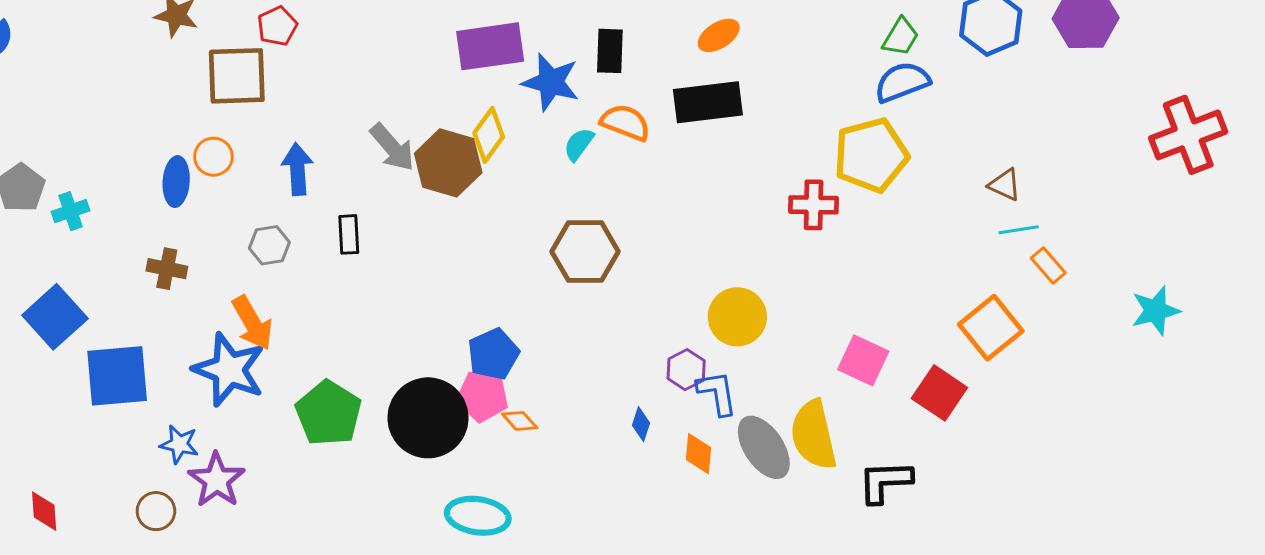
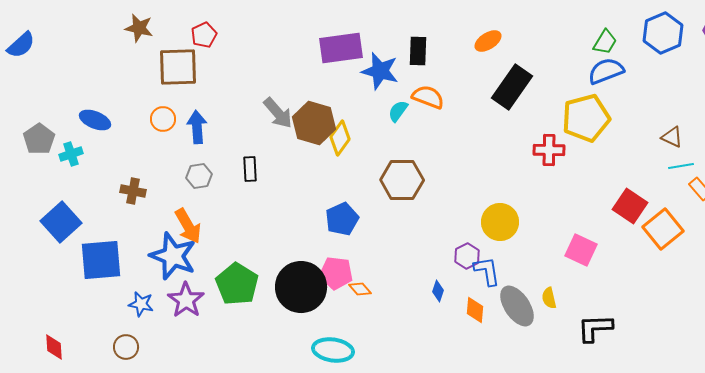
black rectangle: (708, 102) -> (512, 87), moved, turned -48
yellow diamond: (489, 135) -> (340, 138), moved
blue arrow: (297, 169) -> (197, 127), moved
blue ellipse: (176, 182) -> (95, 120), moved, turned -72
blue pentagon: (493, 354) -> (342, 219), moved
red square: (939, 393) -> (630, 206), moved
yellow semicircle: (814, 435) -> (549, 298), size x0.5
purple star: (217, 480) -> (186, 300), moved

